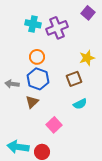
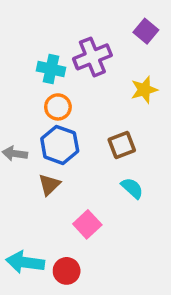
cyan cross: (33, 24) -> (51, 69), moved
yellow star: (87, 58) -> (144, 90), moved
cyan semicircle: (80, 104) -> (132, 188), turned -112

